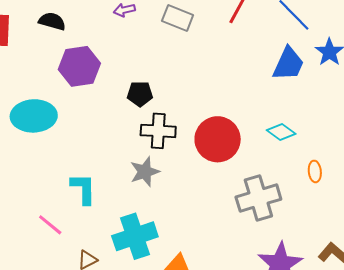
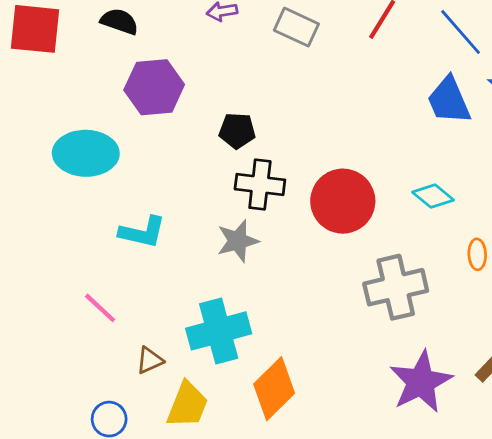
blue trapezoid: (288, 64) -> (449, 100), turned 129
cyan L-shape: (83, 189) -> (142, 232), moved, turned 100

